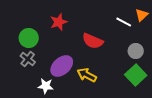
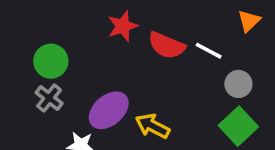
red star: (59, 22) -> (123, 26), moved
white line: (124, 22) -> (209, 51), moved
red semicircle: (93, 41) -> (167, 45), moved

